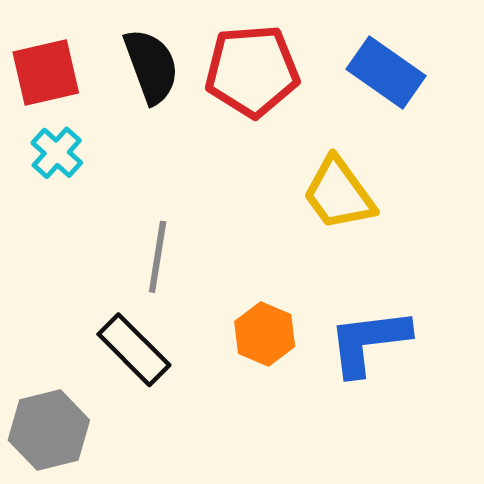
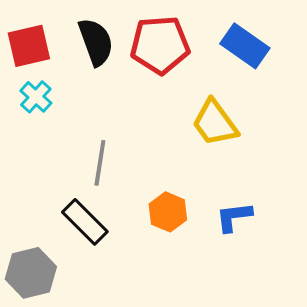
blue L-shape: (369, 342) -> (234, 217), size x0.7

